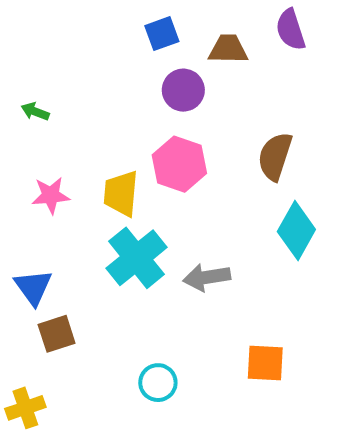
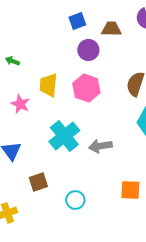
yellow trapezoid: (121, 193) -> (48, 85), moved
pink star: (51, 195) -> (20, 104), turned 30
brown square: (57, 334) -> (38, 182), moved

